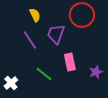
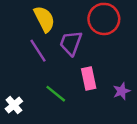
yellow semicircle: (35, 15) -> (44, 19), size x1.5

